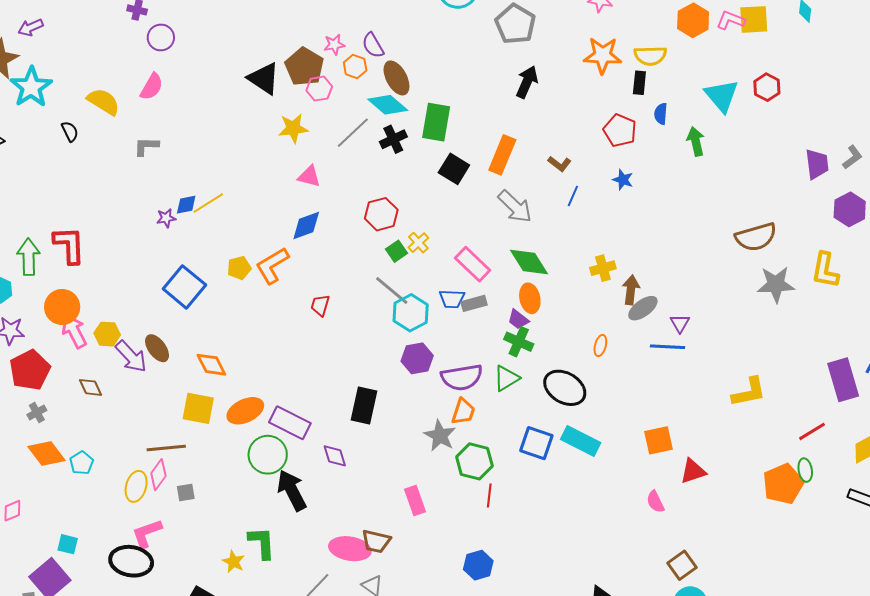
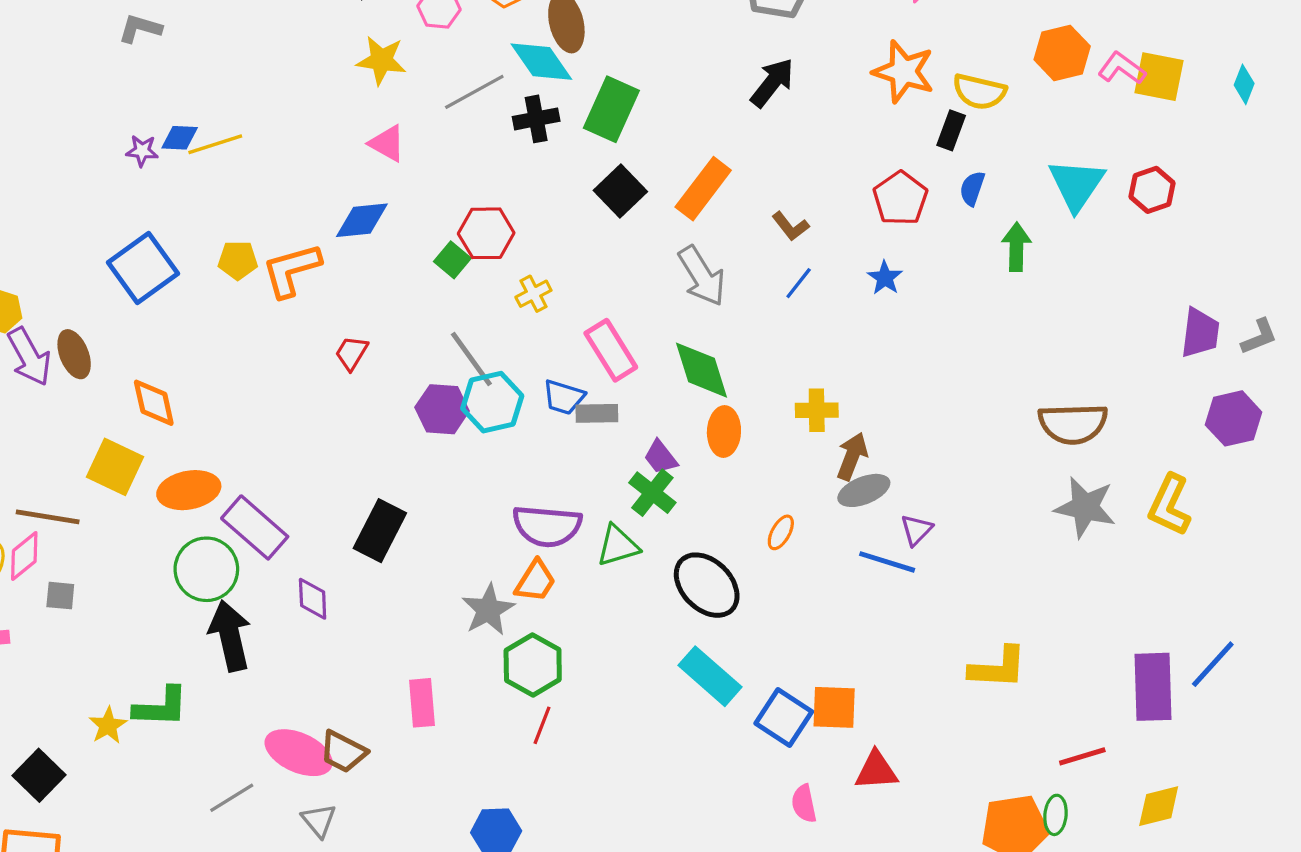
green square: (396, 251) -> (452, 260), moved, turned -30
orange ellipse: (530, 298) -> (724, 432), moved
purple hexagon: (417, 358) -> (442, 409), moved
blue square: (536, 443) -> (784, 718), moved
green L-shape: (262, 543) -> (161, 707), turned 81

